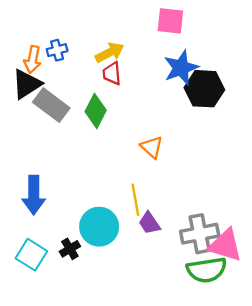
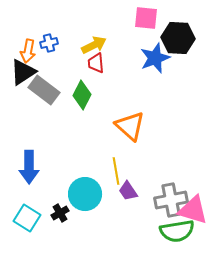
black hexagon: (204, 89) -> (178, 38), moved
orange triangle: (152, 147) -> (130, 126), size x1.5

